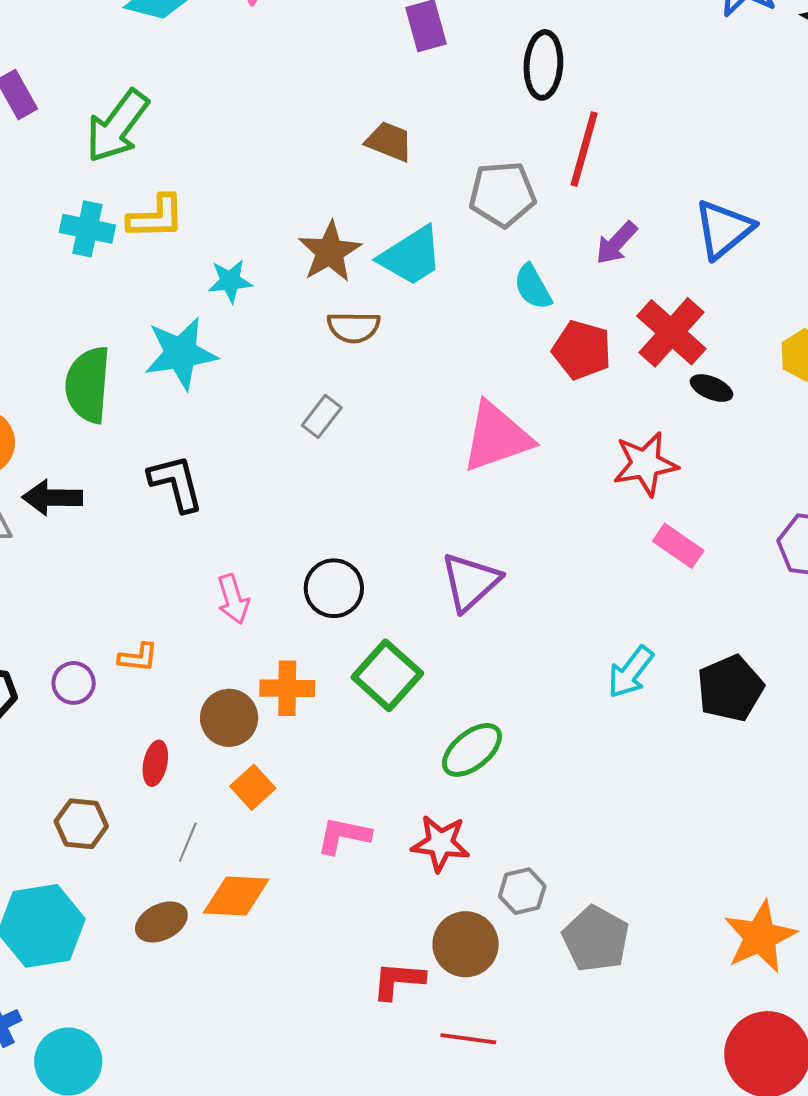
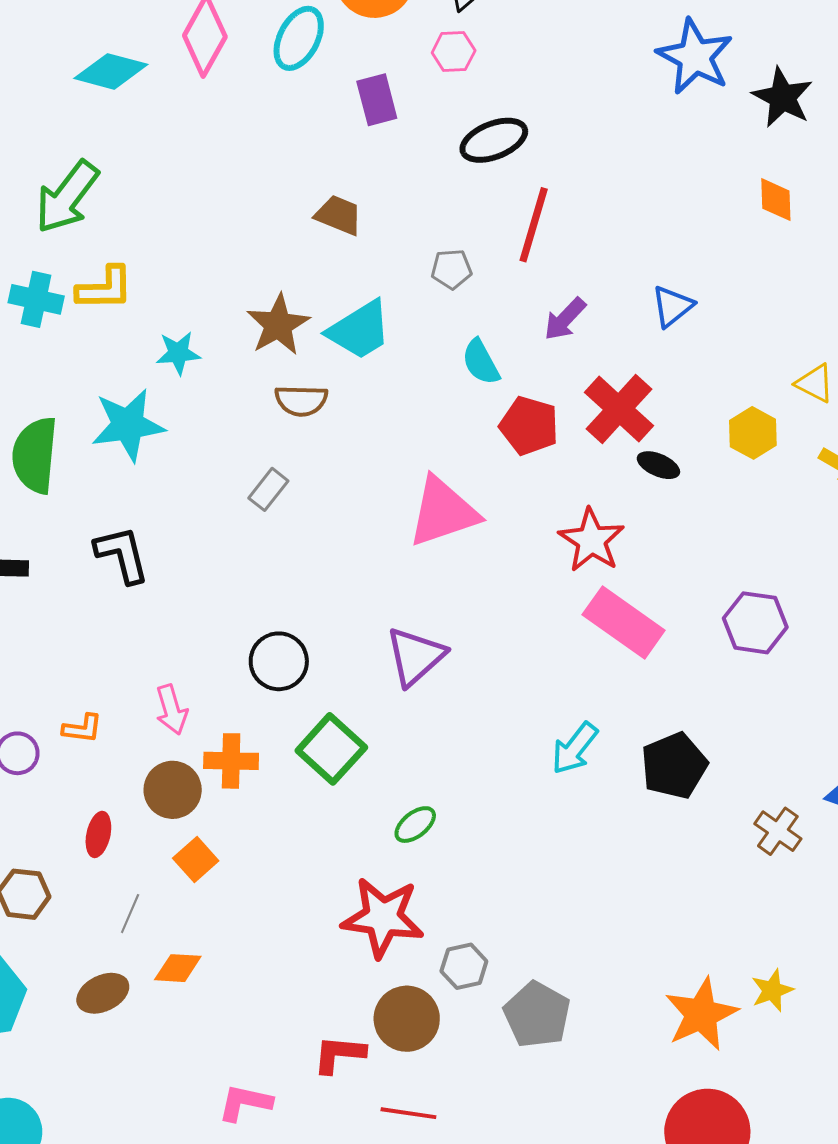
black ellipse: (543, 65) -> (494, 140), turned 64
gray pentagon: (502, 194) -> (451, 269), size x0.6
blue triangle: (724, 229) -> (672, 306), size x0.7
red star: (645, 464) -> (591, 540), turned -30
pink rectangle: (678, 546) -> (624, 623), size x1.6
pink arrow: (233, 599) -> (172, 710), moved
green ellipse: (472, 750) -> (415, 825), size x0.7
pink L-shape: (344, 836) -> (245, 1103), moved
red star: (441, 843) -> (383, 917), size x1.4
orange diamond: (236, 896) -> (178, 968), size x0.7

